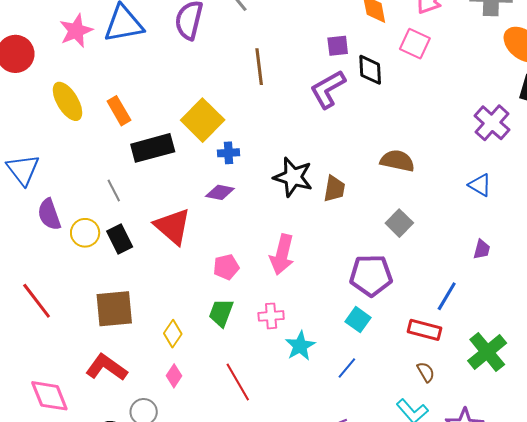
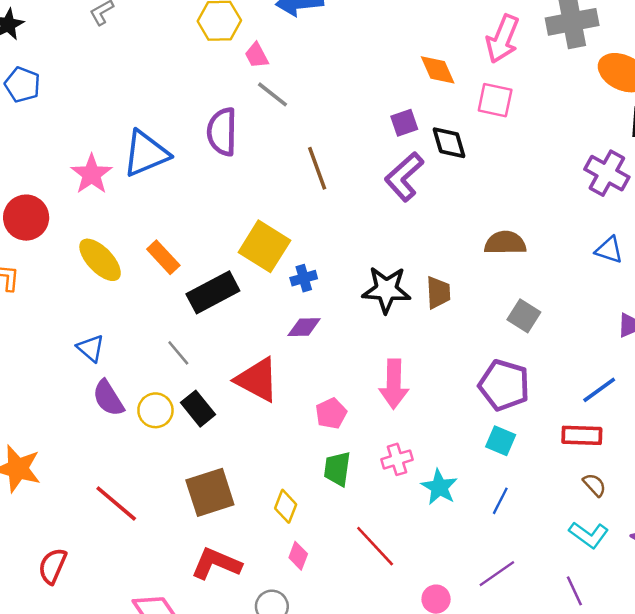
blue triangle: (23, 170) -> (91, 348), moved, size x0.7
purple pentagon: (371, 275) -> (504, 385), turned 30
blue line: (447, 296) -> (599, 390), turned 36

